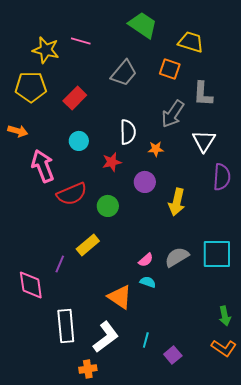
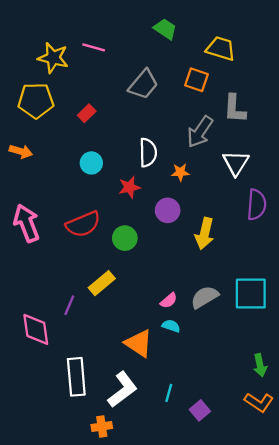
green trapezoid: (143, 25) -> (165, 29), size x0.7
red rectangle: (75, 98) -> (87, 113), size x0.7
pink arrow: (43, 166) -> (27, 223), moved

